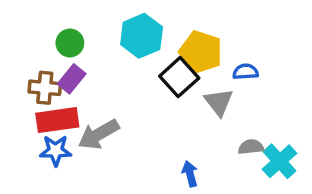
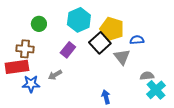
purple rectangle: (72, 79) -> (68, 50), moved
red rectangle: (57, 120) -> (17, 67), moved
gray arrow: (99, 134) -> (55, 75), size x0.6
gray semicircle: (251, 147) -> (147, 76), moved

